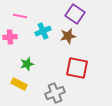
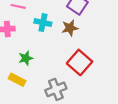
cyan cross: (43, 31) -> (43, 23), turned 35
red square: (77, 68) -> (80, 62), turned 30

